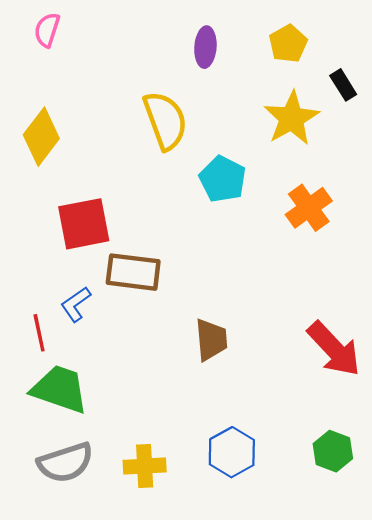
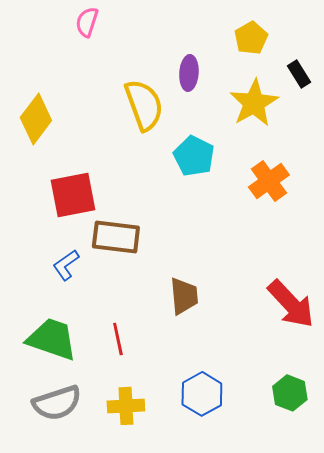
pink semicircle: (47, 30) -> (87, 22), moved
purple ellipse: (205, 47) -> (189, 73), moved
red line: (39, 333) -> (118, 339), moved

